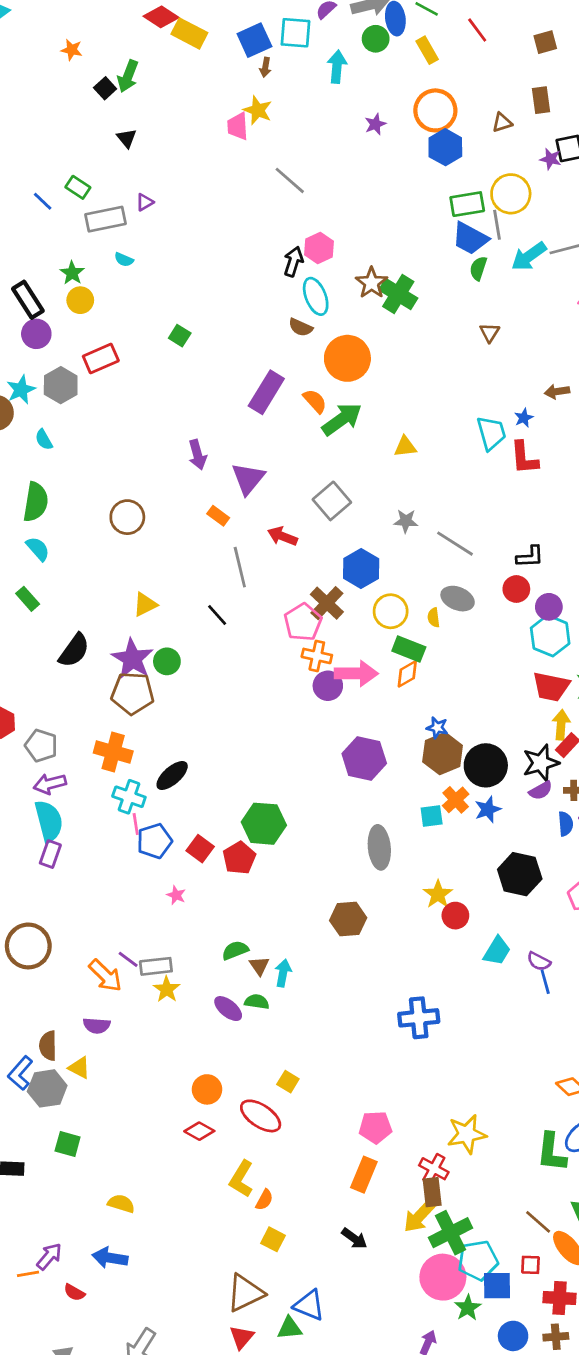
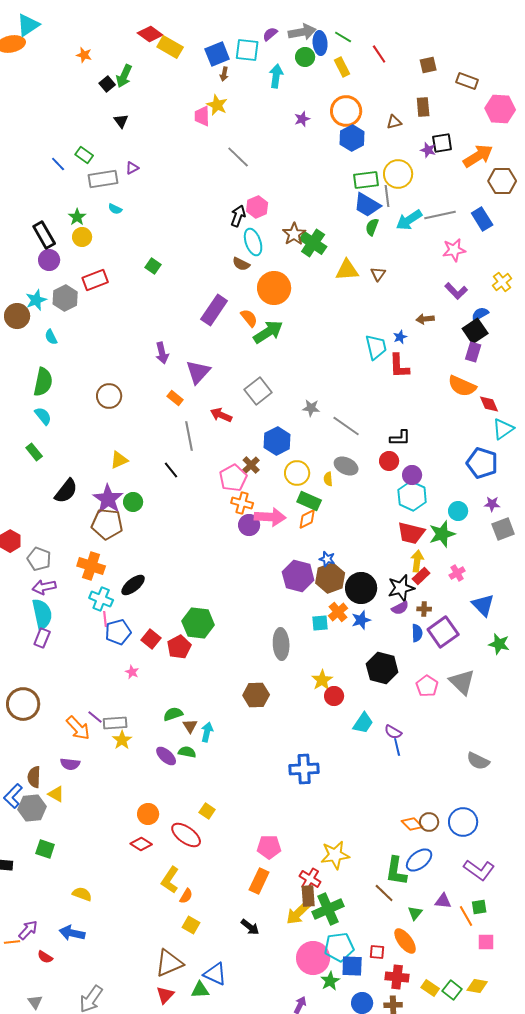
yellow triangle: (405, 447) -> (347, 270), moved, size x1.4
brown cross: (327, 603) -> (251, 465), size x0.7
purple hexagon: (364, 758) -> (298, 576), moved
brown line: (538, 1222) -> (384, 893), moved
green cross: (451, 1233) -> (328, 909), moved

